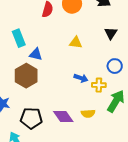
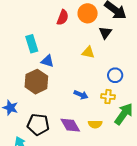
black triangle: (111, 33) -> (105, 33), moved
blue circle: (115, 66) -> (115, 75), moved
blue arrow: (81, 78) -> (81, 95), moved

